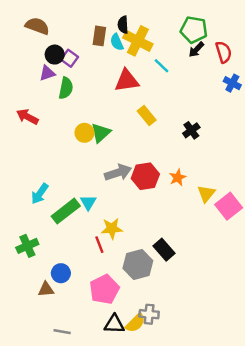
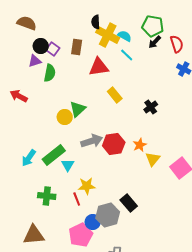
brown rectangle: (99, 36) -> (77, 47), moved
cyan semicircle: (117, 42) -> (125, 36), moved, turned 144
yellow circle: (84, 133) -> (65, 117), moved
yellow triangle: (206, 194) -> (153, 159), moved
green rectangle: (66, 211) -> (54, 155), moved
green cross: (27, 246) -> (47, 196), moved, turned 30
blue circle: (61, 273) -> (93, 222), moved
brown triangle: (46, 289) -> (34, 235), size x1.6

